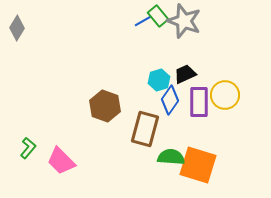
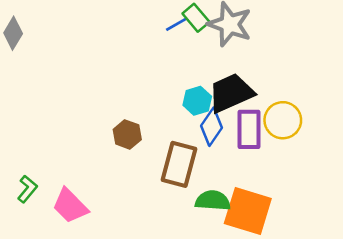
black trapezoid: (185, 74) -> (231, 93), size x1.6
brown hexagon: (105, 106) -> (127, 134), size x0.7

